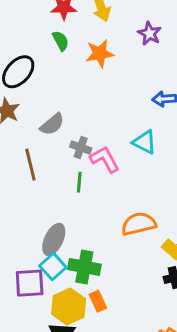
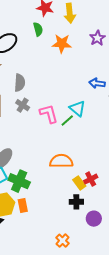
gray semicircle: (52, 124) -> (20, 83), turned -60
gray cross: (81, 148) -> (23, 105), moved
green line: (79, 182) -> (67, 120), moved, turned 32

